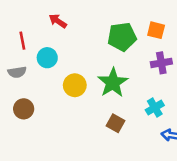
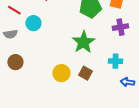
red line: (22, 41) -> (14, 10), turned -48
yellow circle: (75, 85) -> (61, 73), moved
cyan cross: (155, 108) -> (115, 61), turned 32

